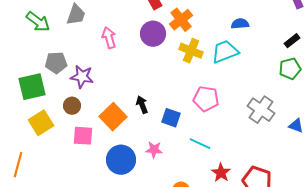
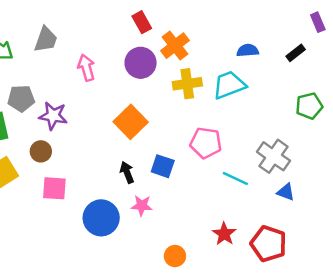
black rectangle: (292, 41) -> (296, 53), moved
yellow cross: (191, 51) -> (187, 84), turned -30
black arrow: (142, 105) -> (127, 172), moved
orange square: (113, 117) -> (131, 122), moved
blue triangle: (296, 126) -> (286, 192), moved
cyan line: (200, 144) -> (235, 178), moved

